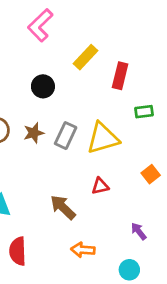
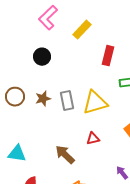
yellow rectangle: (86, 57) -> (82, 30), moved
black circle: (43, 86) -> (42, 57), moved
gray rectangle: (66, 136) -> (67, 101), turned -36

